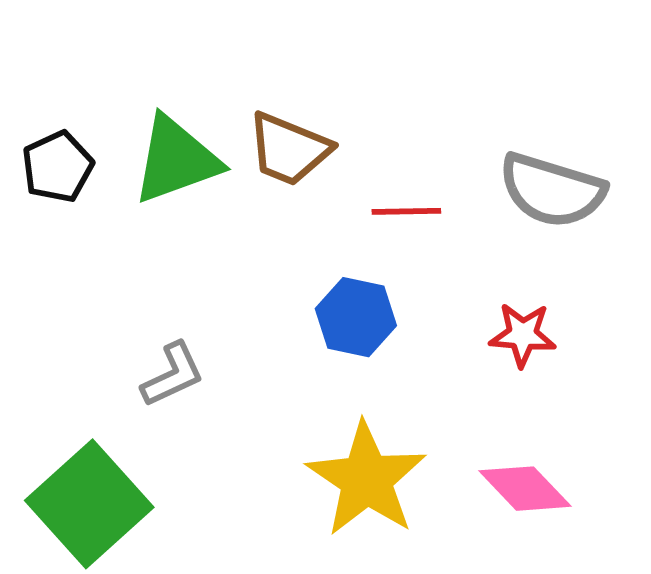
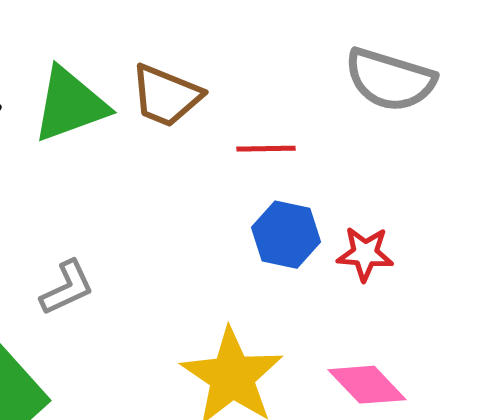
gray semicircle: (552, 190) -> (390, 80), moved
blue hexagon: (356, 317) -> (286, 235), moved

